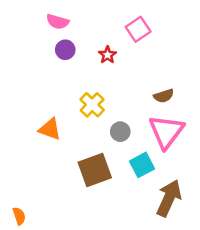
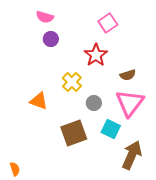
red star: (107, 55) -> (96, 55), moved, size x1.6
cyan square: (142, 165) -> (111, 129), turned -36

